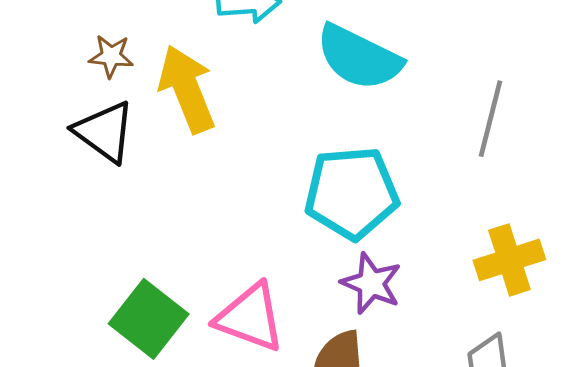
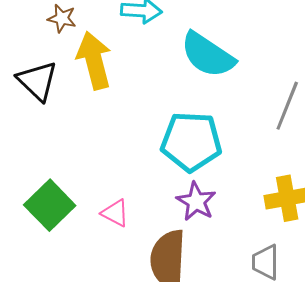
brown star: (111, 56) -> (62, 18), moved
pink triangle: (250, 317) -> (115, 213), size x0.6

